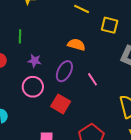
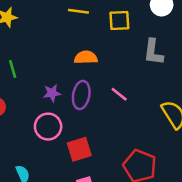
purple star: (35, 61) -> (52, 93), moved
red square: (61, 104) -> (79, 149), moved, turned -30

